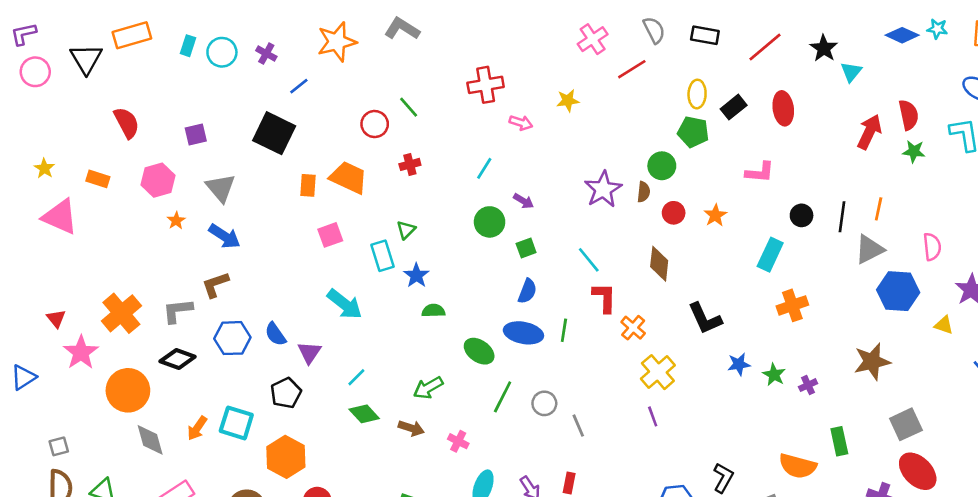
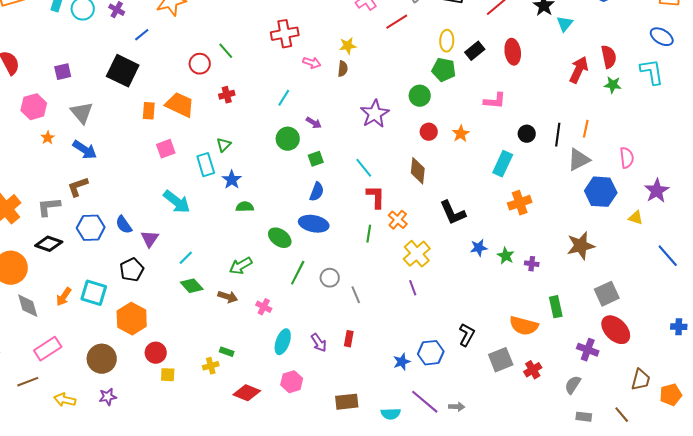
brown semicircle: (644, 192) -> (343, 69), moved
green line: (564, 330) -> (369, 234), moved
purple cross: (808, 385) -> (532, 264), turned 32

